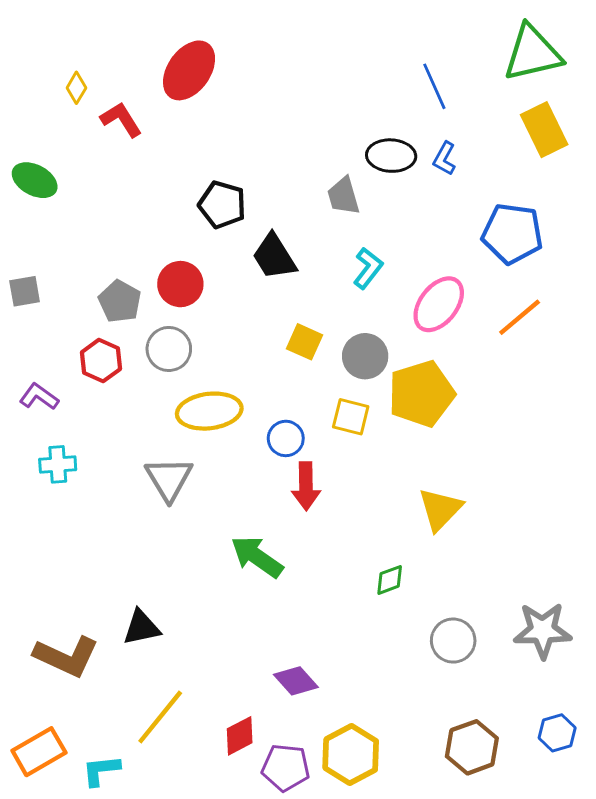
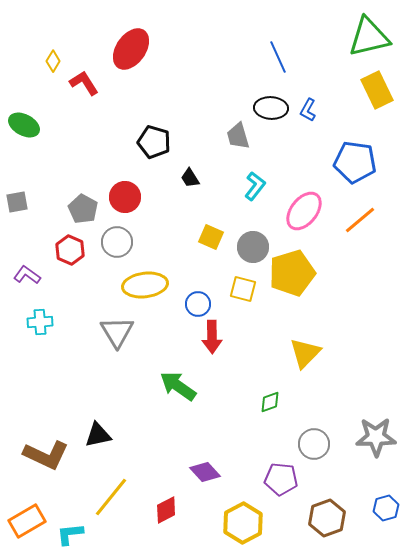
blue line: (434, 86) -> (278, 57), moved
black trapezoid: (274, 257) -> (190, 178), size x0.6
purple pentagon: (286, 768) -> (281, 479), moved

